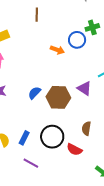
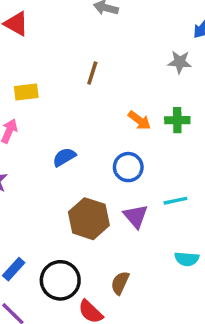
blue circle: (77, 40) -> (128, 167), moved
orange arrow: (57, 50) -> (139, 120), moved
blue semicircle: (34, 93) -> (64, 157), moved

